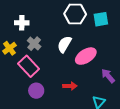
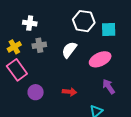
gray cross: (34, 44) -> (39, 45), turned 32
pink ellipse: (86, 56) -> (100, 59), moved
pink rectangle: (29, 66) -> (17, 70), moved

